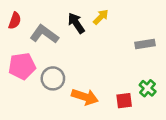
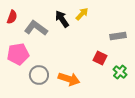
gray circle: (53, 78) -> (39, 75), moved
red square: (124, 101) -> (100, 58), moved, turned 32

